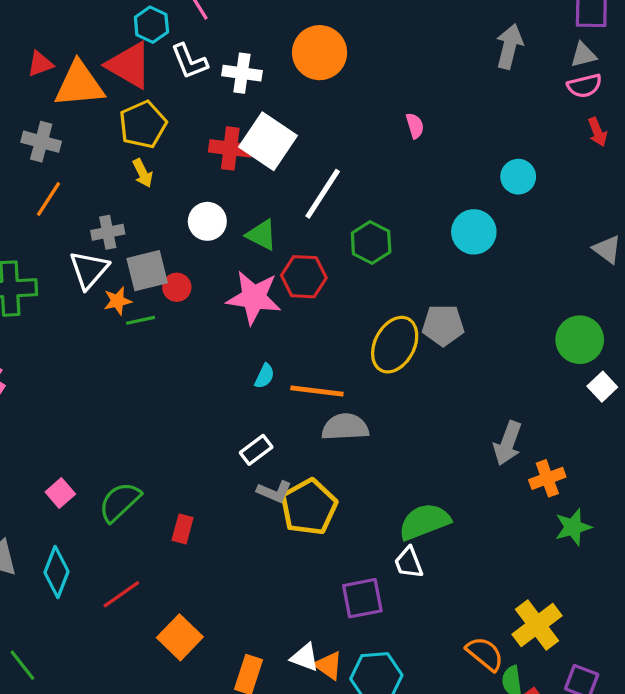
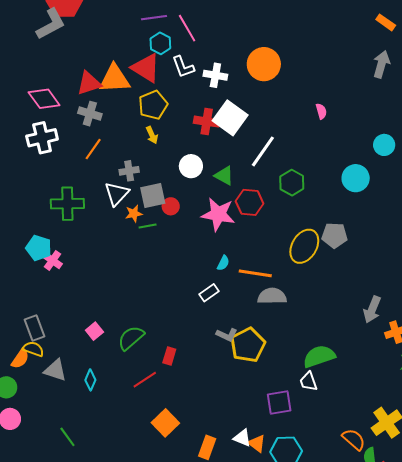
red triangle: (40, 64) -> (89, 83), moved, size x1.5
white rectangle: (256, 450) -> (209, 293), moved
cyan diamond: (56, 572) -> (90, 380), size x0.7
red line: (121, 594) -> (145, 380), moved

